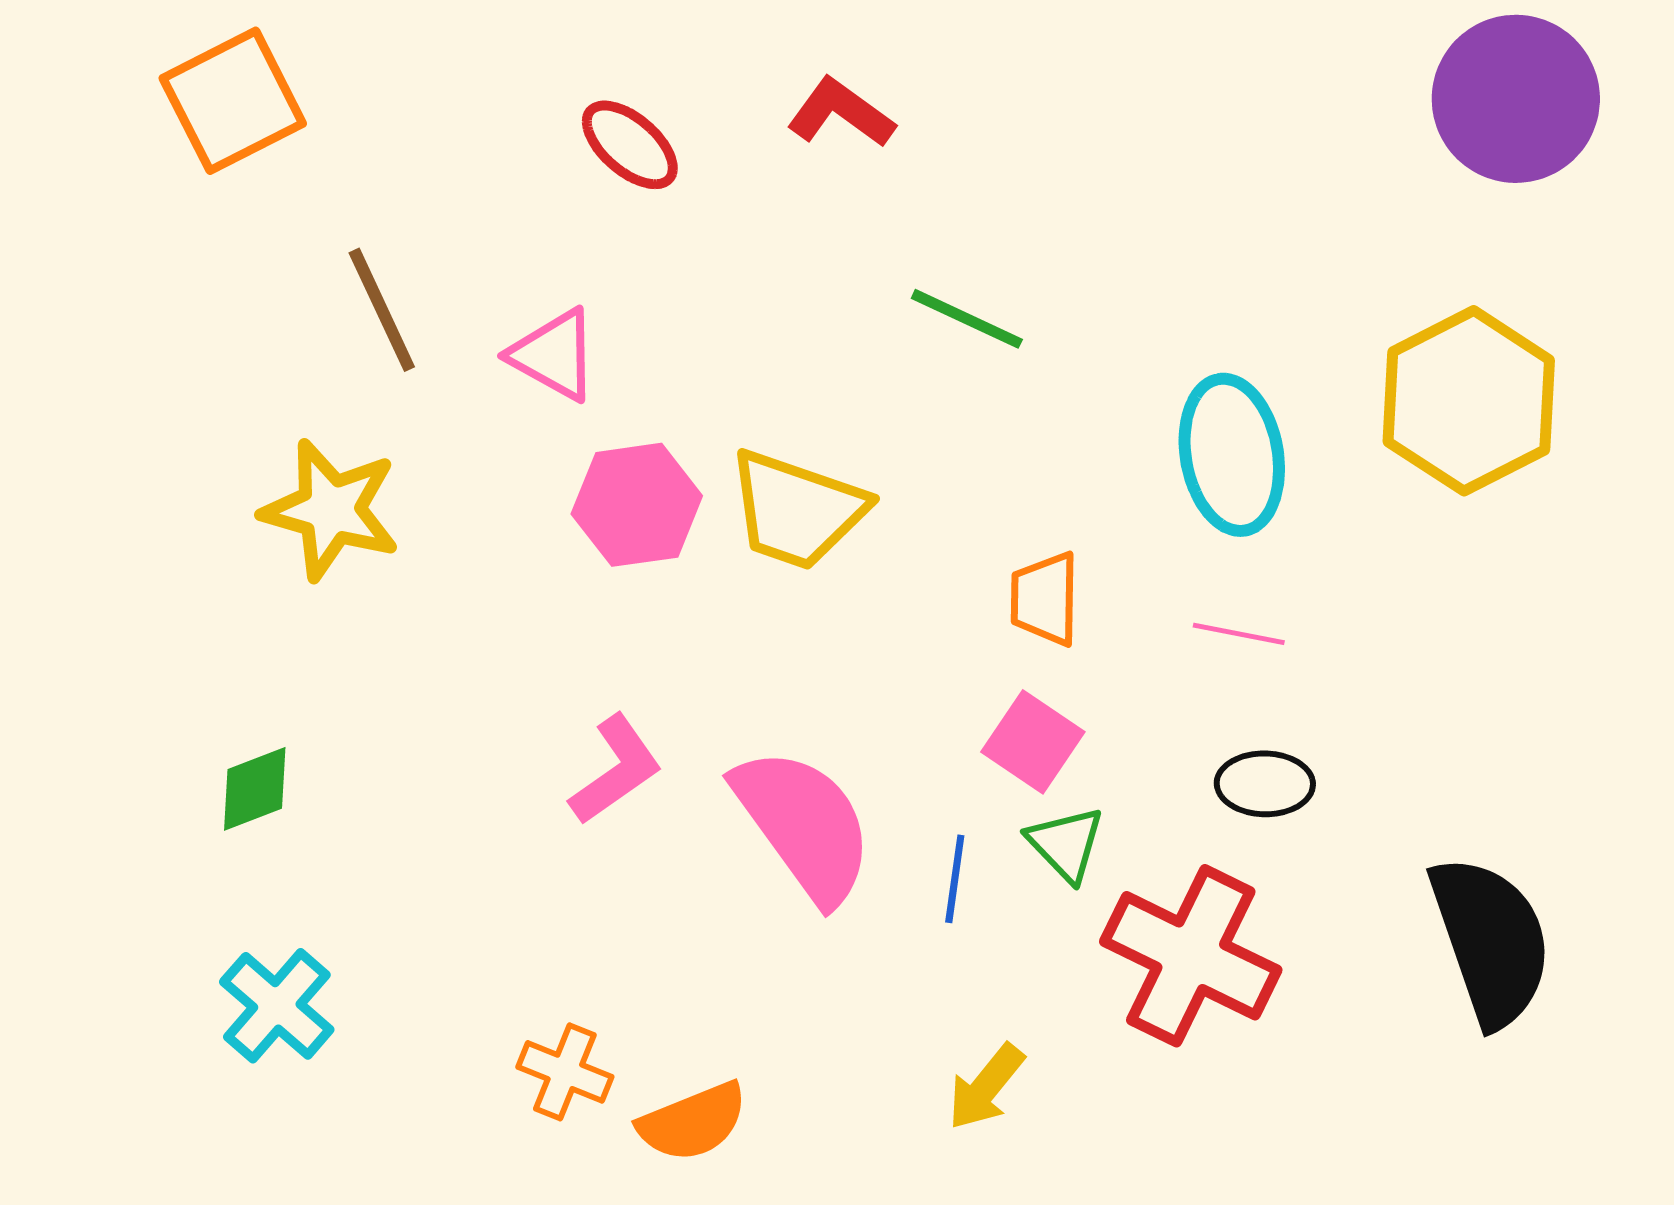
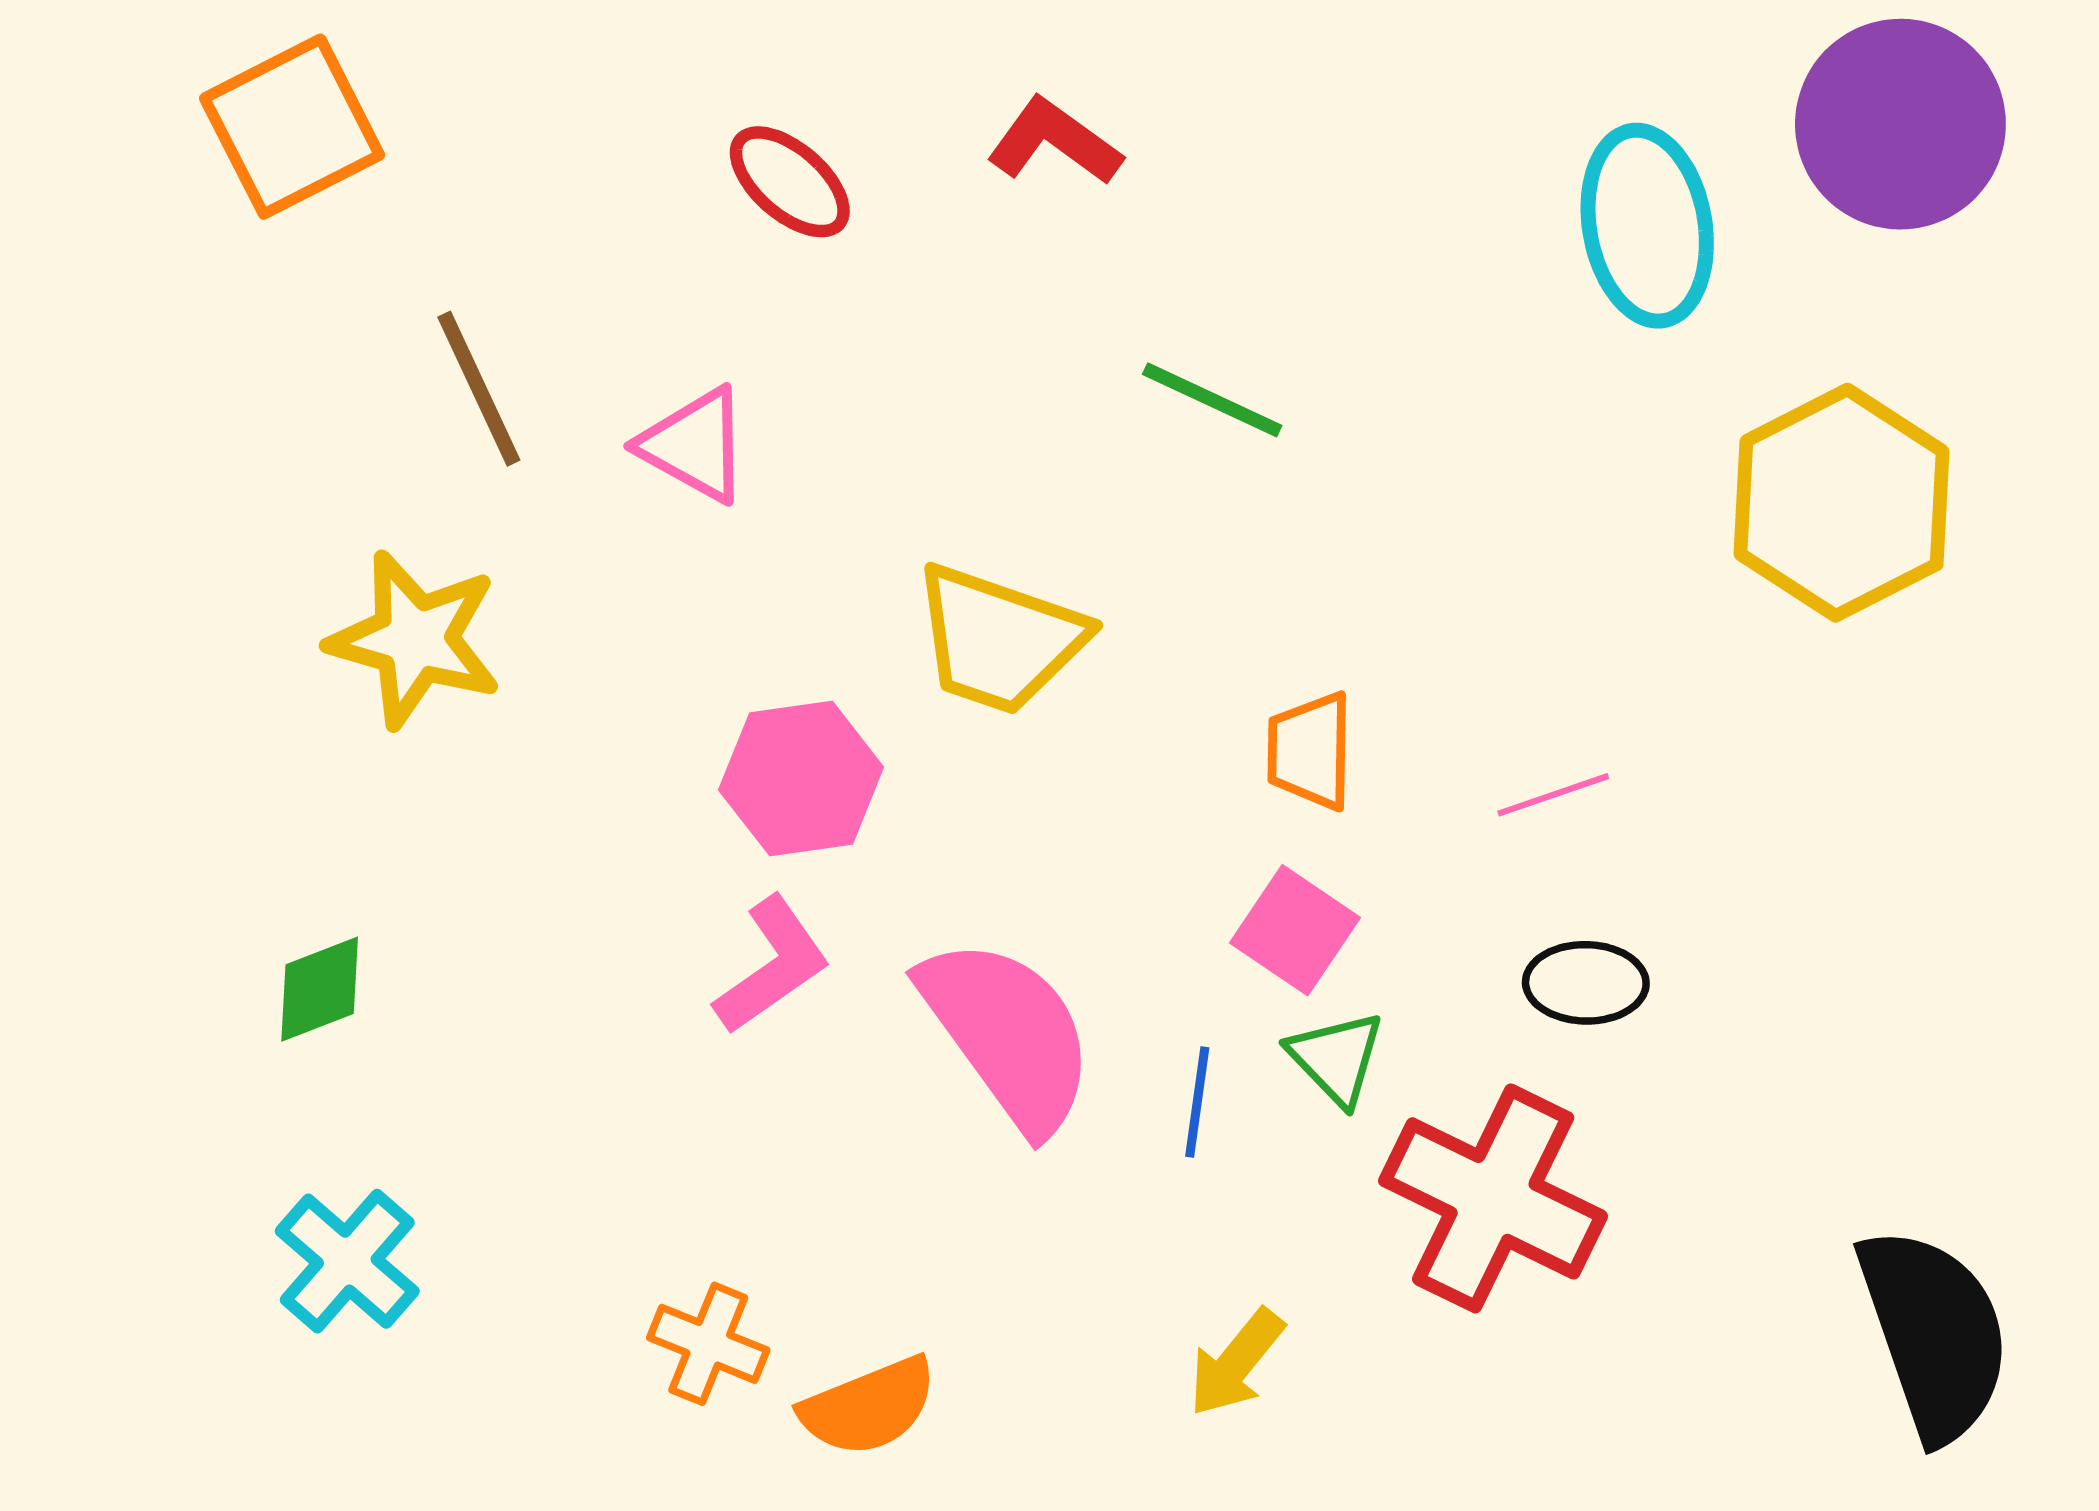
cyan ellipse: (1232, 455) -> (1647, 226), moved
pink hexagon: (637, 505) -> (801, 778), moved
pink line: (1239, 634) -> (1553, 795), turned -30
black semicircle: (1491, 941) -> (1934, 1334), moved

